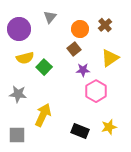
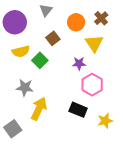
brown square: (74, 49) -> (53, 38), moved
yellow triangle: (110, 58) -> (94, 43), moved, turned -30
gray star: (18, 94) -> (25, 88), moved
black rectangle: (80, 131) -> (78, 110), moved
gray square: (17, 135) -> (13, 129), turned -36

